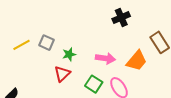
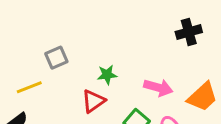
gray square: (46, 43) -> (56, 58), moved, turned 35
yellow line: (22, 45) -> (29, 87), moved

